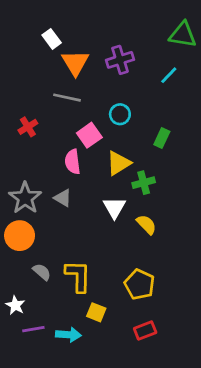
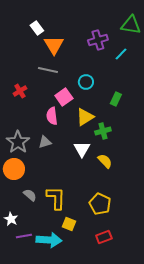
purple cross: (120, 60) -> (98, 40), moved
gray triangle: (63, 198) -> (45, 142), turned -48
cyan arrow: (68, 335) -> (49, 240), size x1.4

